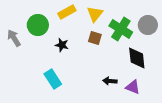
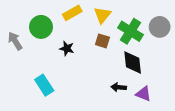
black diamond: (137, 58) -> (133, 63), moved
cyan rectangle: (53, 79) -> (44, 85), moved

